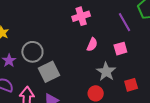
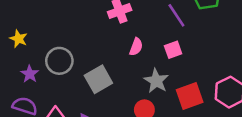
gray square: (49, 72) -> (98, 79), moved
red square: (131, 85) -> (190, 96), size x1.5

